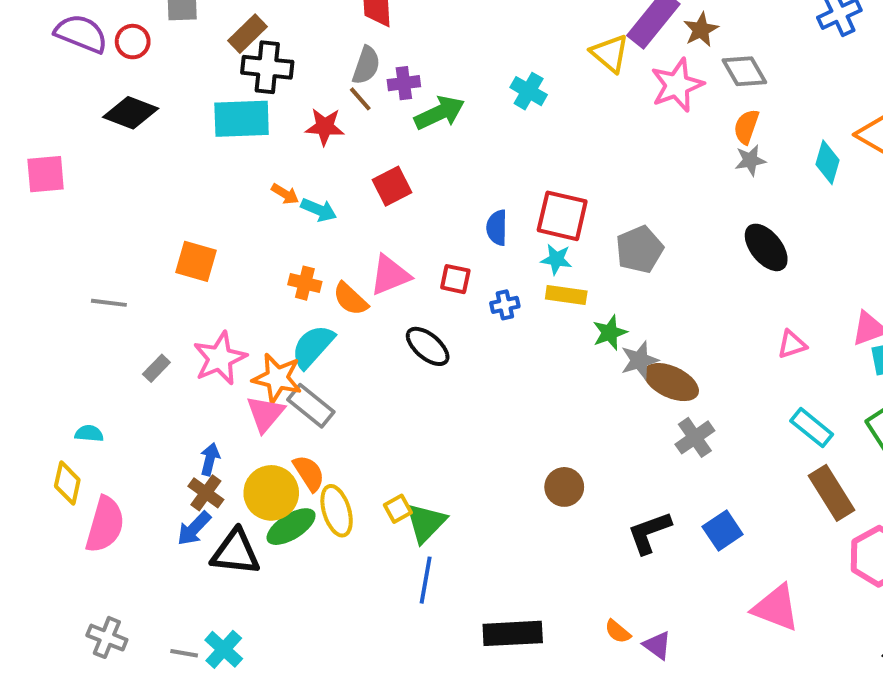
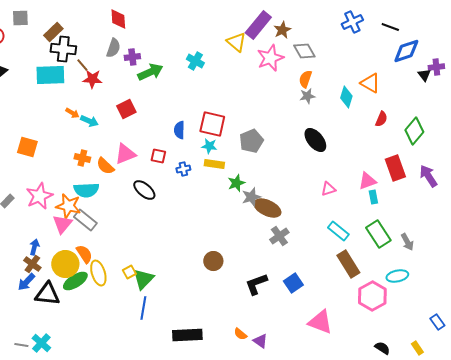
brown line: (360, 99) -> (82, 65), moved
cyan semicircle: (313, 346) -> (86, 190), turned -135

